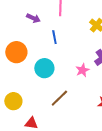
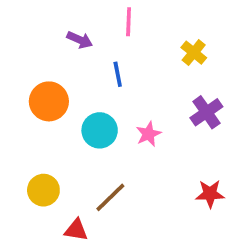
pink star: (82, 70) -> (148, 134), moved
brown line: (59, 98) -> (110, 197), moved

